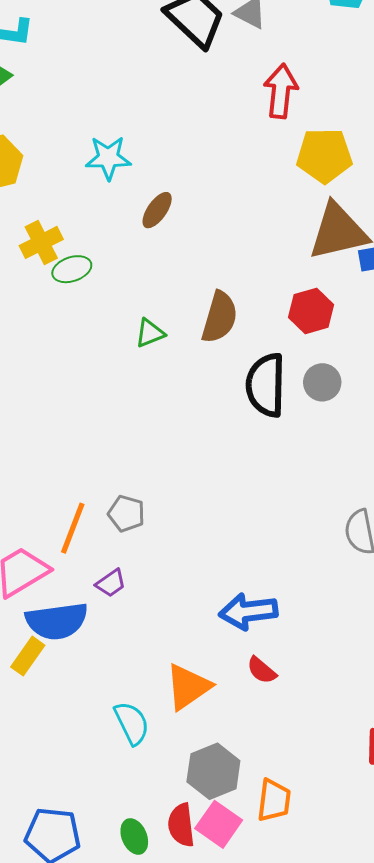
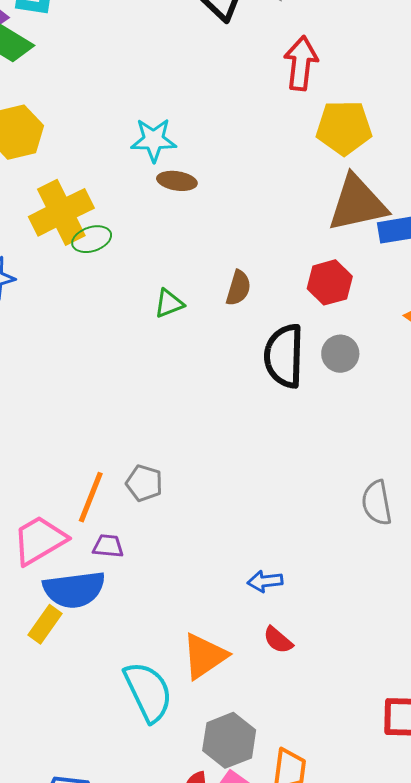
cyan star: (108, 158) -> (154, 140), moved
brown ellipse: (157, 210) -> (177, 181), turned 63
yellow cross: (41, 242) -> (61, 212), size x1.5
brown semicircle: (220, 317) -> (238, 288), size x0.7
purple trapezoid: (111, 583) -> (108, 546), moved, turned -140
blue arrow: (248, 611) -> (265, 581), size x0.6
cyan semicircle: (132, 723) -> (148, 692), size x1.4

